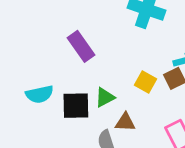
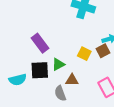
purple rectangle: (81, 46) -> (40, 43), moved
cyan semicircle: (40, 94) -> (18, 80), moved

